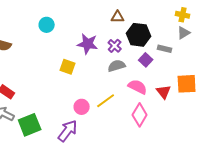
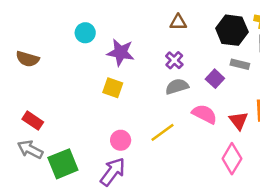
black hexagon: (139, 35) -> (232, 30), moved
purple star: (88, 44) -> (121, 52), moved
pink circle: (82, 107) -> (121, 140), moved
pink diamond: (140, 115) -> (232, 159), moved

